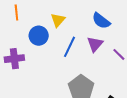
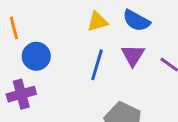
yellow triangle: (58, 20) -> (97, 22), moved, turned 42
blue circle: (39, 36) -> (36, 56), moved

